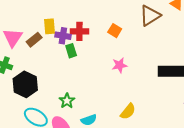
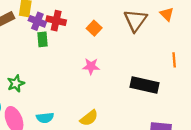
brown triangle: (150, 16) -> (135, 20), turned -35
green star: (67, 101) -> (16, 83), moved

